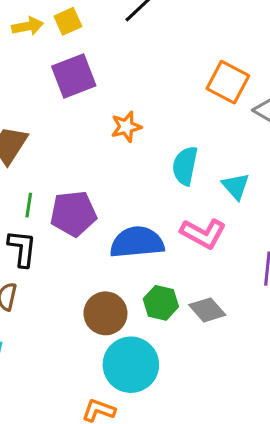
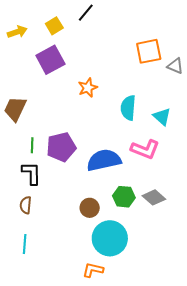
yellow square: (68, 21) -> (54, 26), moved
orange square: (228, 82) -> (149, 51), turned -32
brown circle: (105, 313) -> (90, 208), size x0.7

